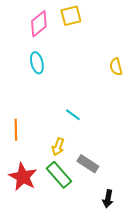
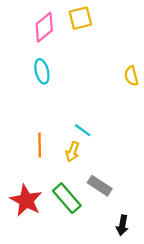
orange line: (16, 130) -> (40, 145), moved
yellow arrow: (58, 147) -> (72, 152), moved

